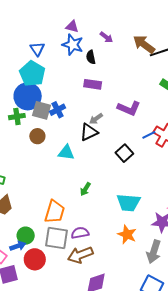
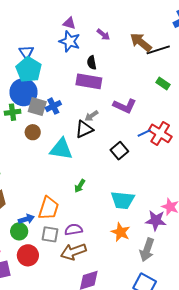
blue triangle: (37, 49) -> (26, 52), moved
black semicircle: (91, 57) -> (92, 63), moved
purple rectangle: (93, 84) -> (89, 81), size x1.4
cyan triangle: (66, 152) -> (61, 149), size x1.4
gray square: (56, 238) -> (50, 234), size x0.7
blue arrow: (18, 246) -> (26, 219), moved

